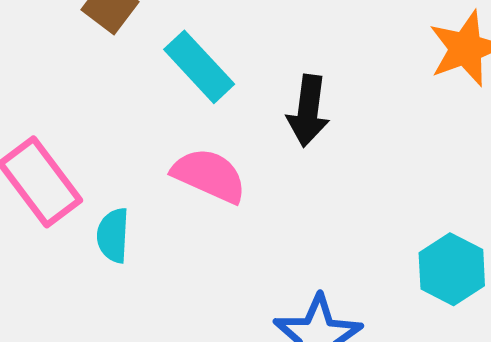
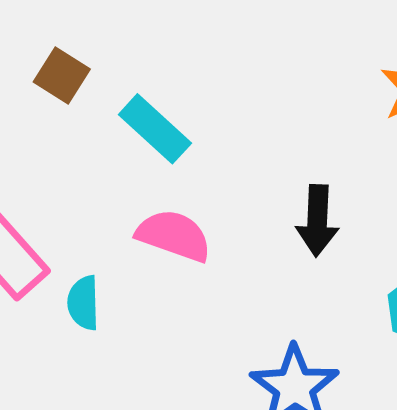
black arrow: (308, 111) -> (317, 221), moved

